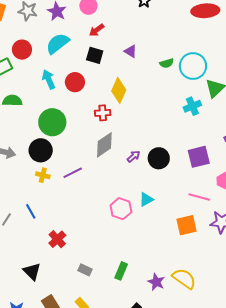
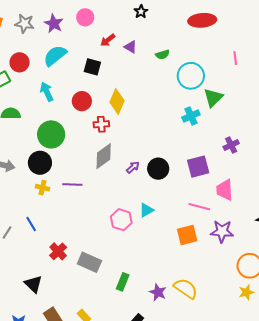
red arrow: (97, 30) -> (108, 40), moved
purple triangle: (131, 51) -> (131, 47), moved
green semicircle: (167, 63) -> (162, 55), moved
red circle: (75, 82) -> (82, 101), moved
purple line: (73, 173) -> (72, 185), turned 30
gray rectangle: (85, 270) -> (89, 262), moved, size x1.6

